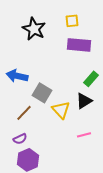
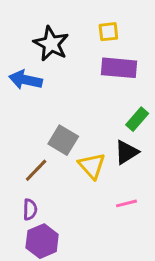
blue arrow: (17, 76) -> (26, 80), moved
purple semicircle: (20, 139) -> (30, 209), turned -64

